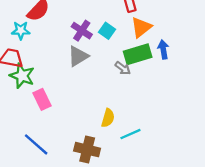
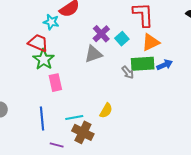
blue arrow: (163, 49) -> (165, 65), turned 63
cyan line: (130, 134) -> (74, 118), moved
blue line: (36, 144) -> (42, 119), turned 30

